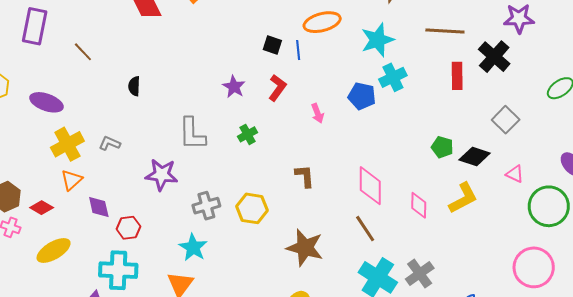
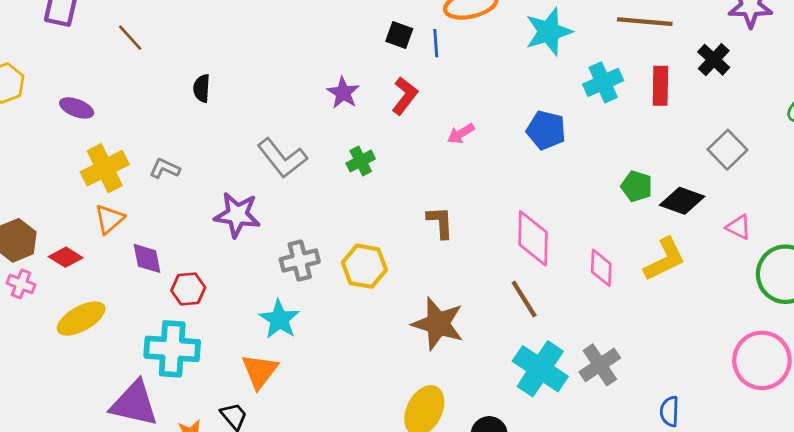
black cross: (494, 57) -> (714, 60), size x0.7
cyan cross: (393, 77) -> (603, 82), moved
blue pentagon: (362, 96) -> (546, 130), moved
purple ellipse: (46, 102) -> (77, 108), size x0.7
pink arrow: (318, 113) -> (461, 134), turned 78
gray L-shape: (192, 134) -> (282, 158), turned -39

